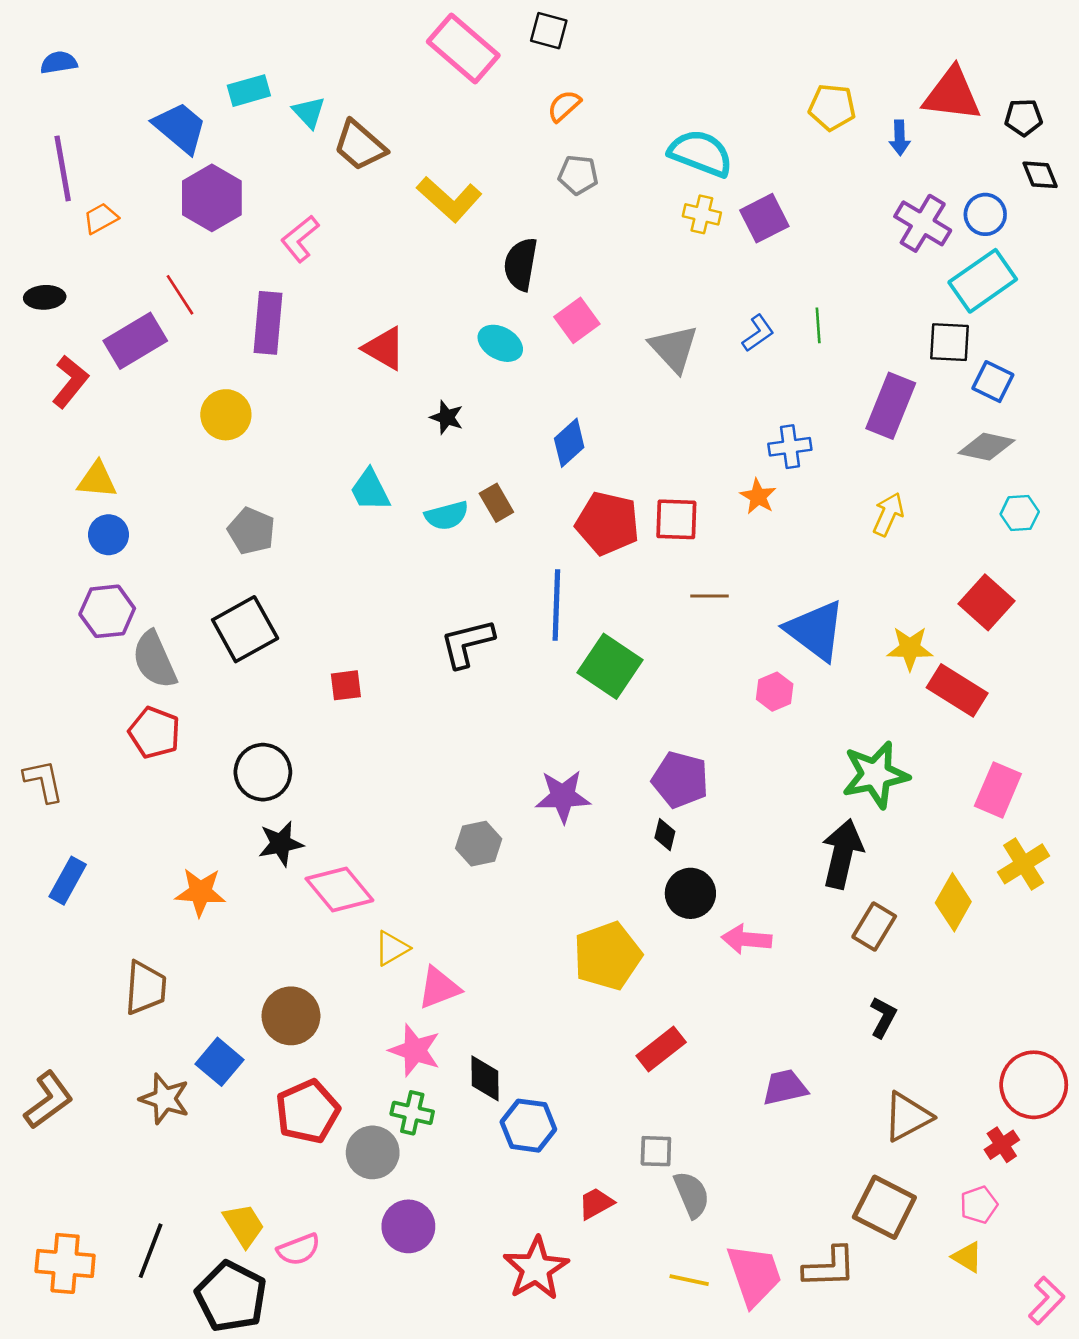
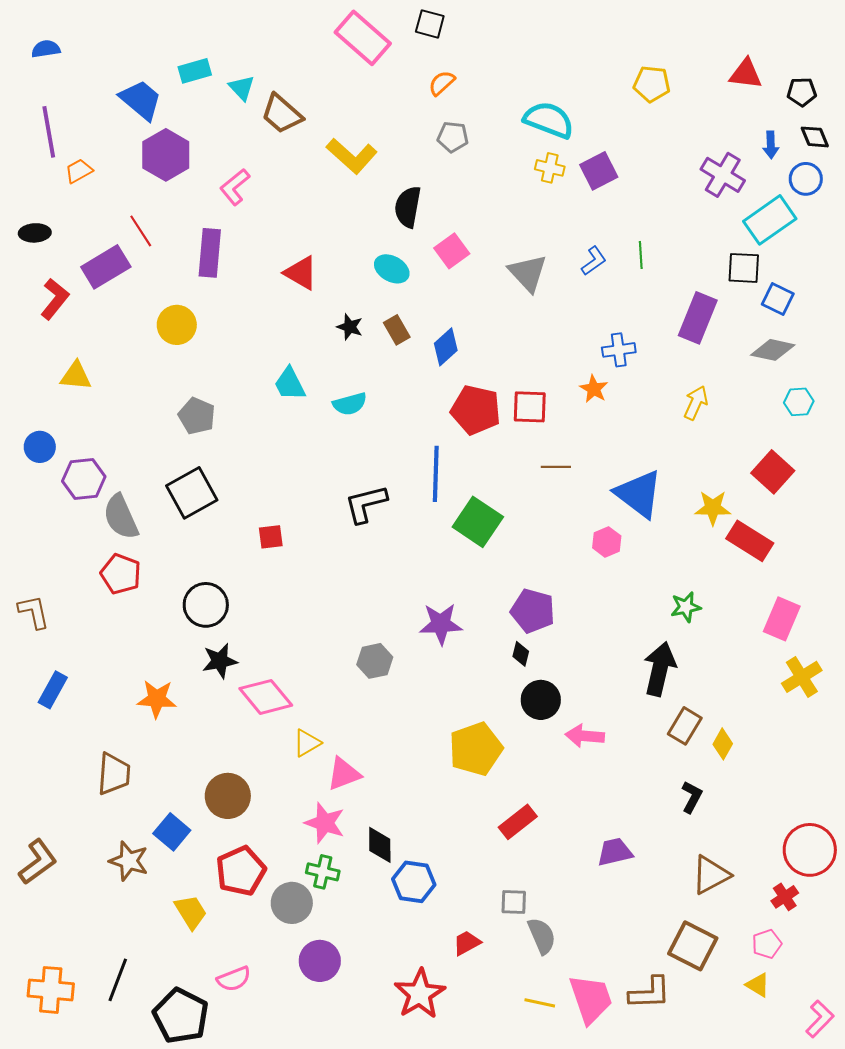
red triangle: (952, 94) -> (746, 74), size x0.7
blue arrow: (900, 138) -> (771, 145), moved
blue circle: (985, 214) -> (806, 179), moved
brown rectangle: (496, 503) -> (397, 330), moved
blue circle: (108, 535) -> (40, 447), moved
green star: (875, 775) -> (686, 607), size x0.6
yellow diamond: (953, 902) -> (723, 744), moved, size x0.7
yellow trapezoid: (244, 1225) -> (191, 912), moved

